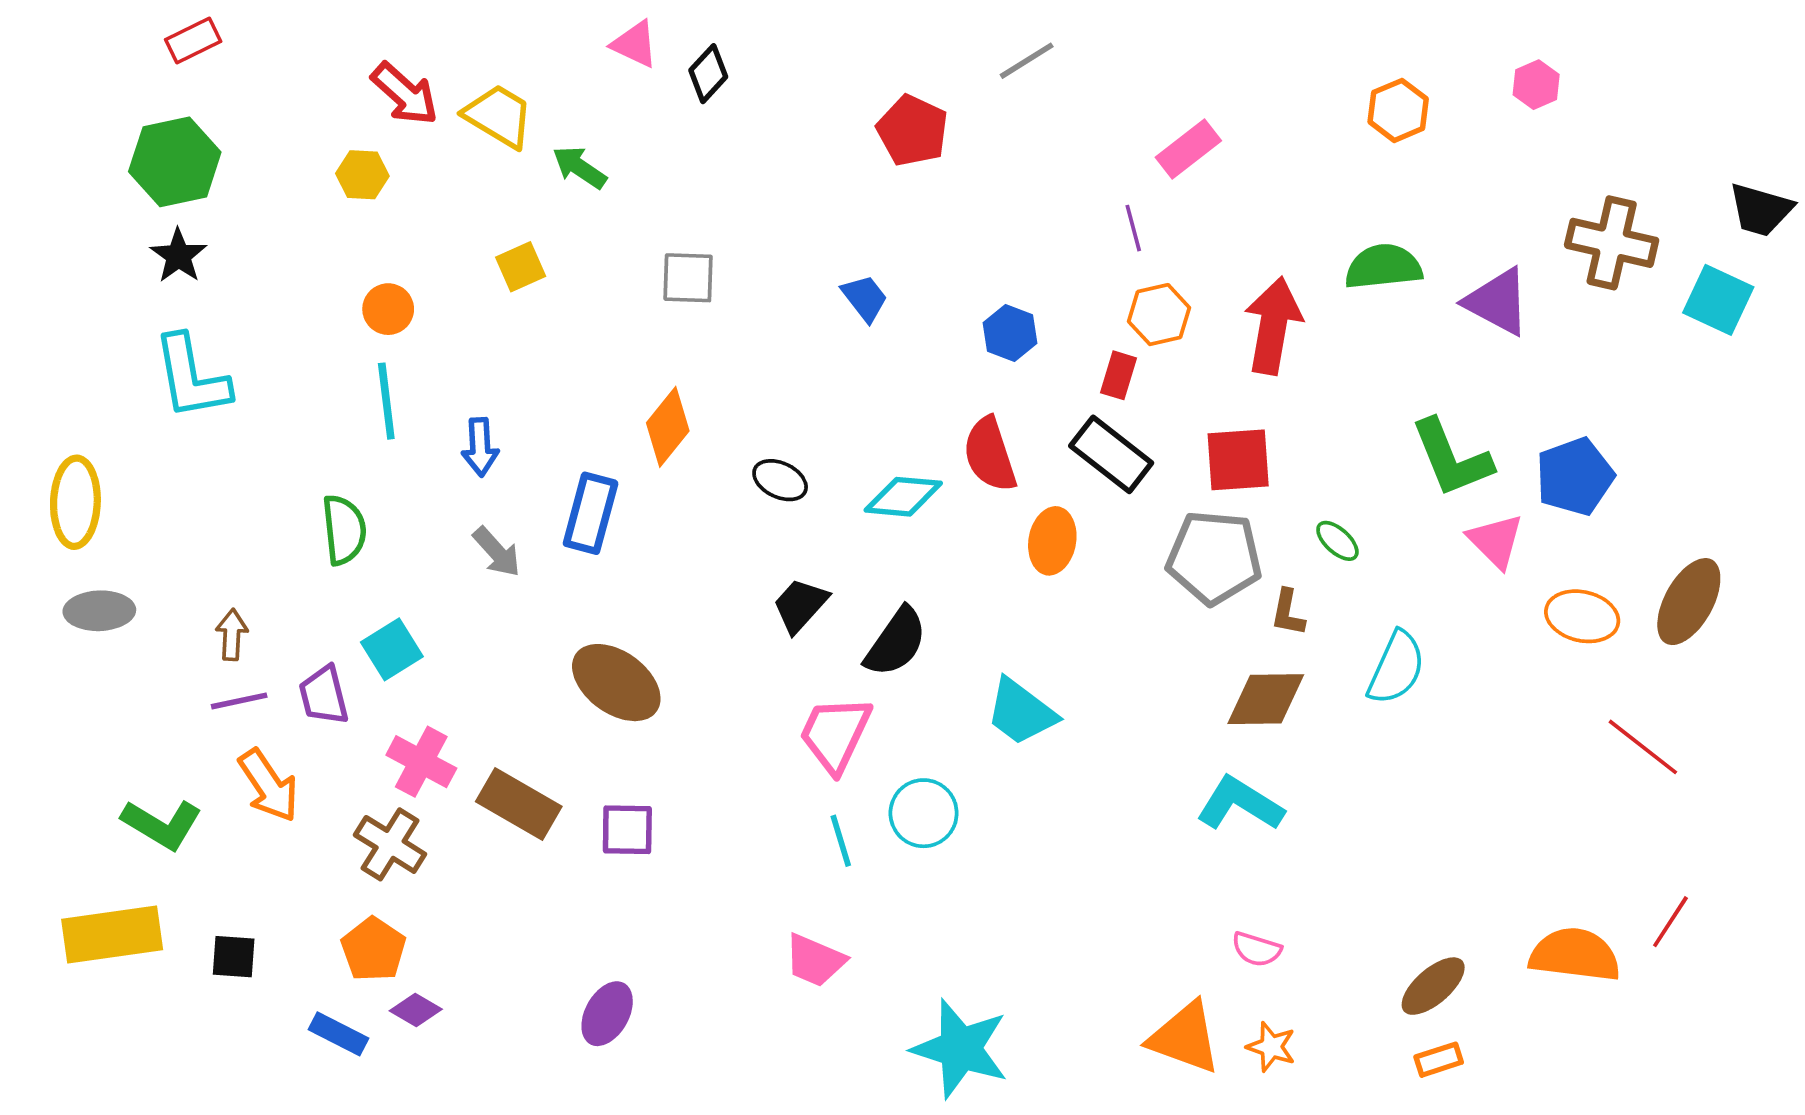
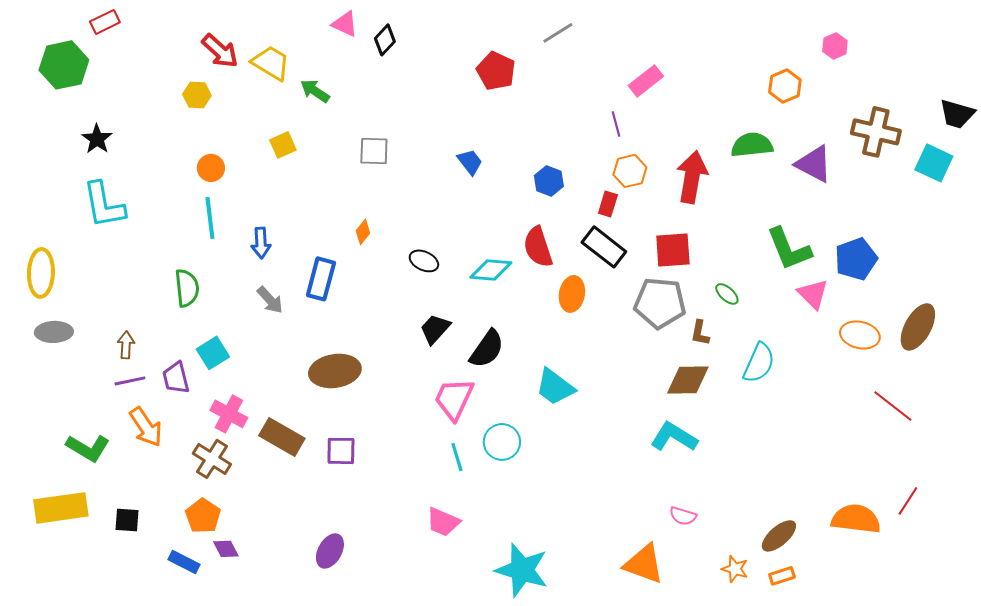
orange hexagon: (1398, 110) -> (785, 86), moved
green hexagon: (175, 162) -> (64, 65), moved
orange diamond: (668, 427) -> (363, 232), size x0.6
brown ellipse: (616, 683) -> (335, 371), turned -45
purple diamond: (416, 1010) -> (226, 549), turned 32
orange star: (1271, 1047) -> (735, 569), moved

